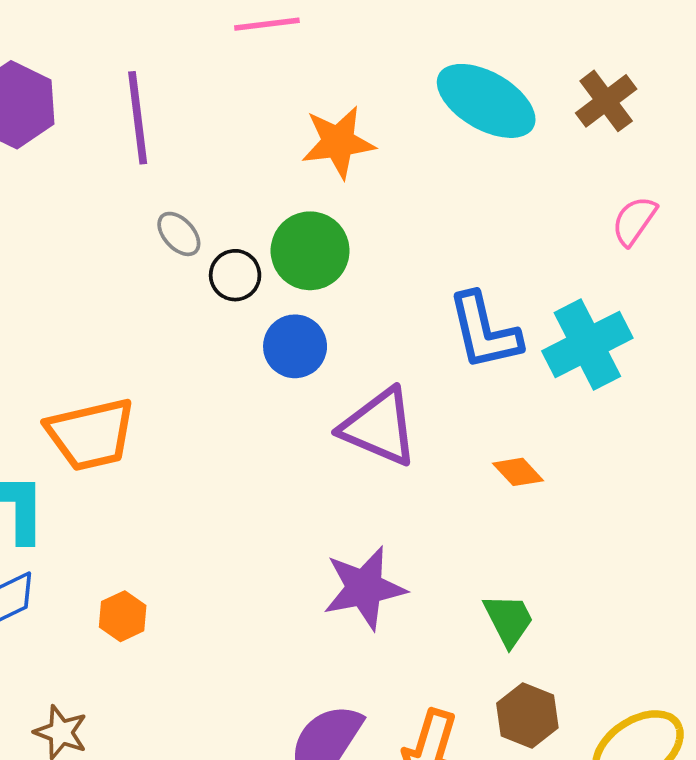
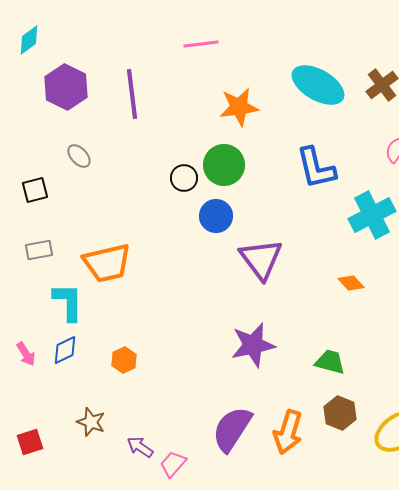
gray ellipse: (179, 234) -> (79, 156), moved
blue L-shape: (484, 331) -> (316, 168), moved
purple triangle: (379, 427) -> (261, 259), turned 30
orange diamond: (518, 472) -> (351, 283), moved
green trapezoid: (509, 620) -> (330, 362), turned -48

